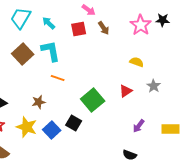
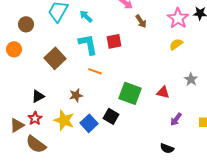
red square: (79, 29) -> (114, 41), moved
brown square: (23, 54) -> (55, 58), moved
yellow semicircle: (137, 62) -> (176, 44), moved, turned -56
red triangle: (126, 91) -> (163, 92), moved, turned 48
green square: (93, 100) -> (130, 93), turned -30

